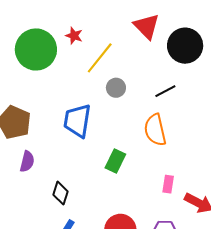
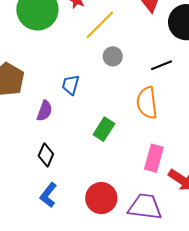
blue trapezoid: (77, 121) -> (71, 85), size x0.6
purple semicircle: (27, 161) -> (45, 111), moved
pink rectangle: (168, 184) -> (154, 158), size x1.5

